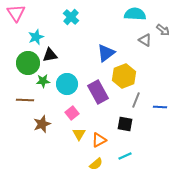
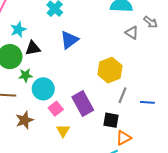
blue triangle: (106, 53) -> (69, 40), moved
cyan circle: (67, 84) -> (43, 89), moved
purple rectangle: (98, 92) -> (83, 103), moved
orange triangle: (99, 140) -> (123, 138), moved

